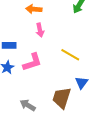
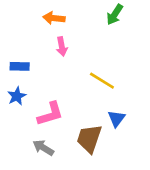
pink L-shape: (32, 62) -> (50, 114), moved

